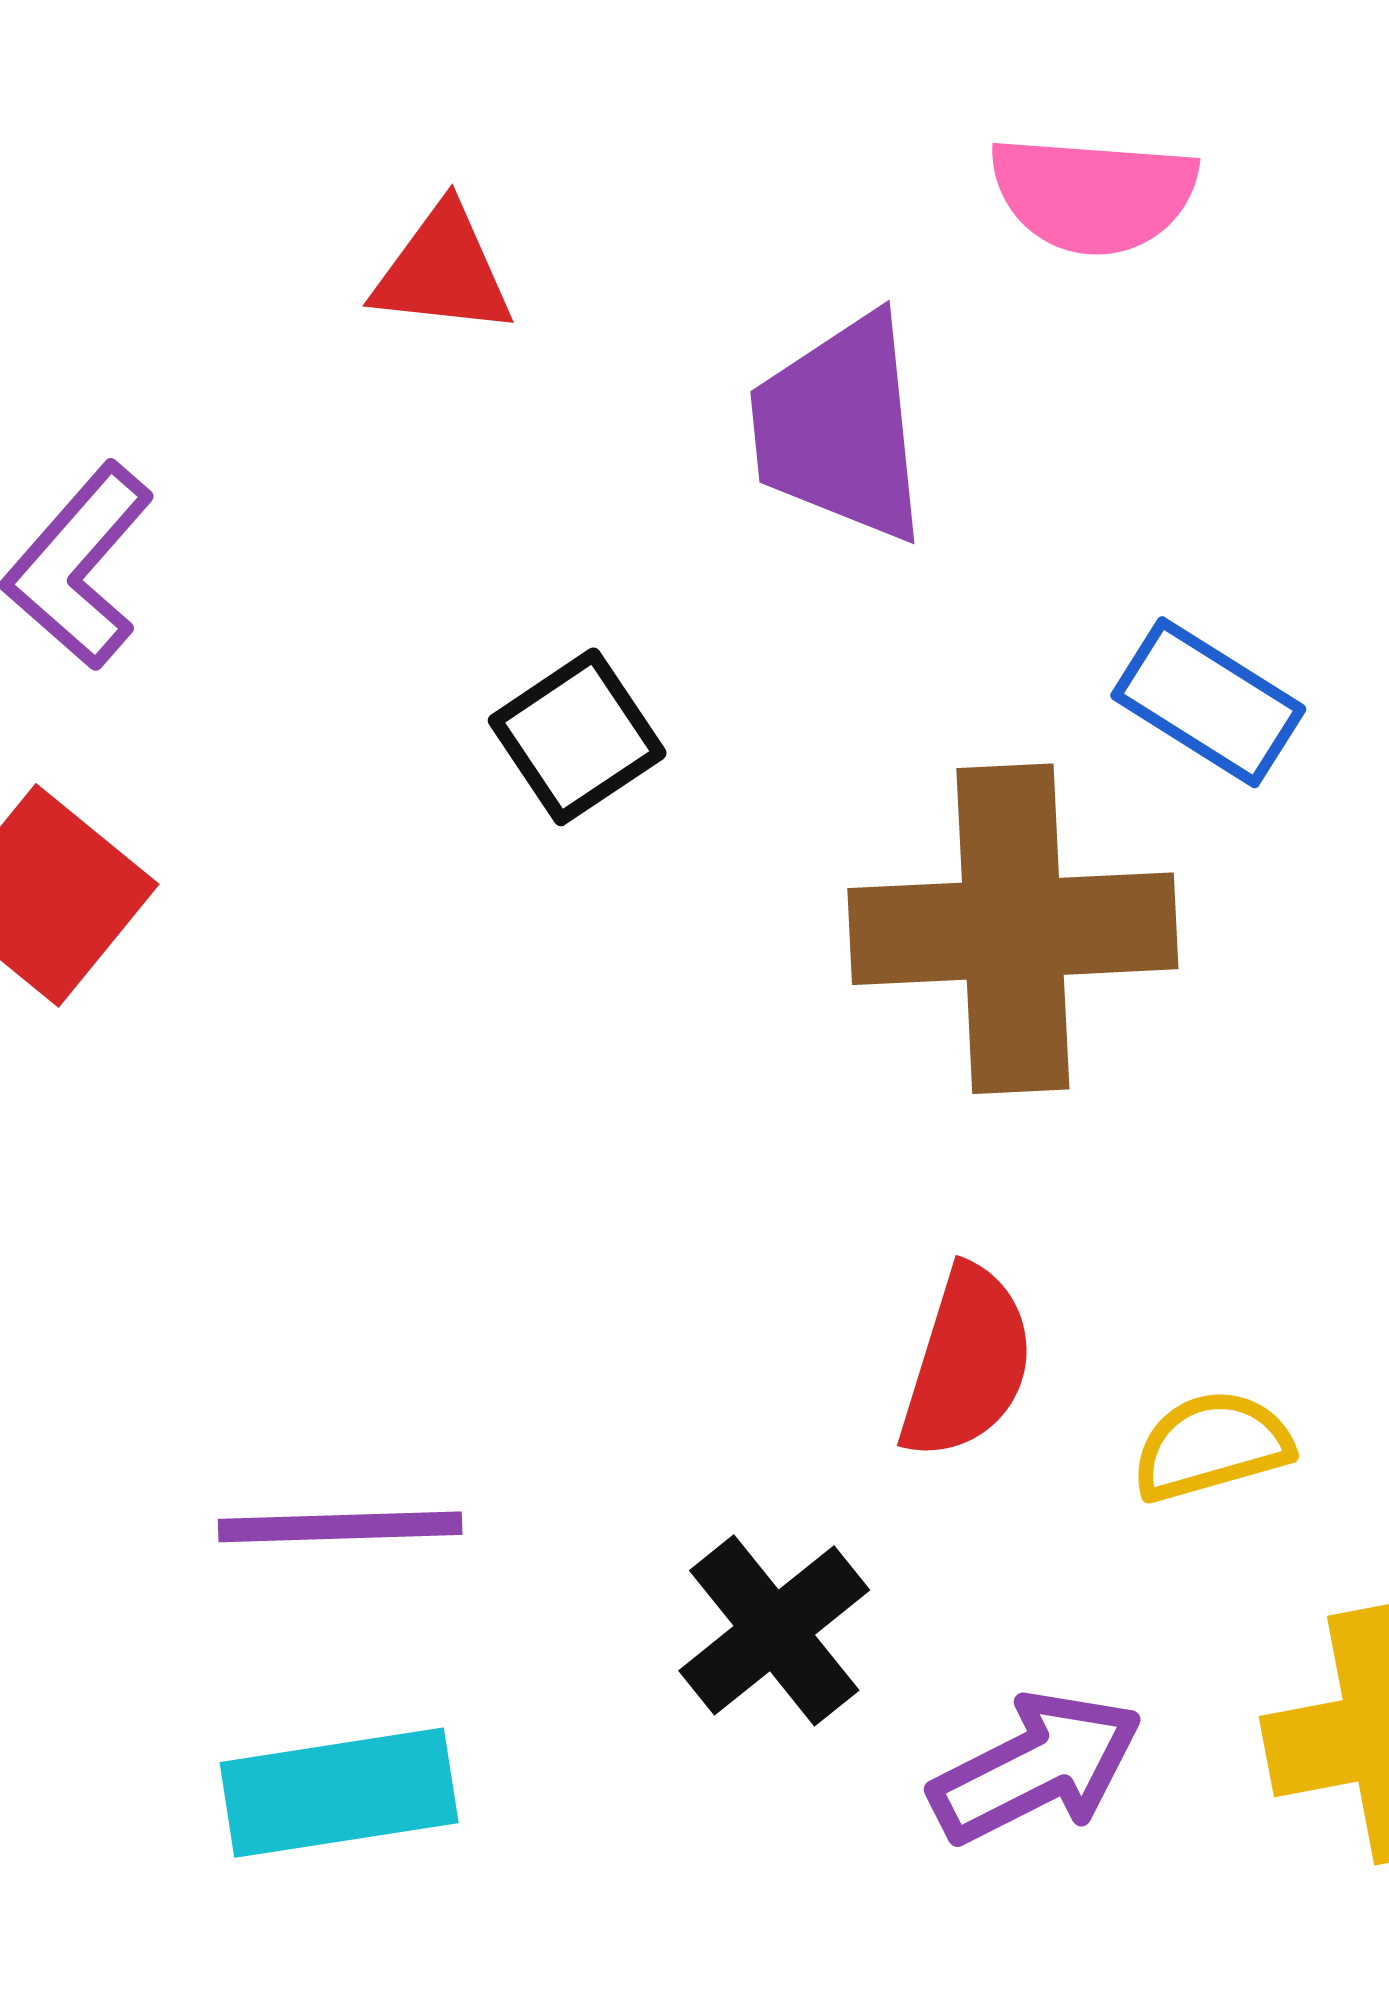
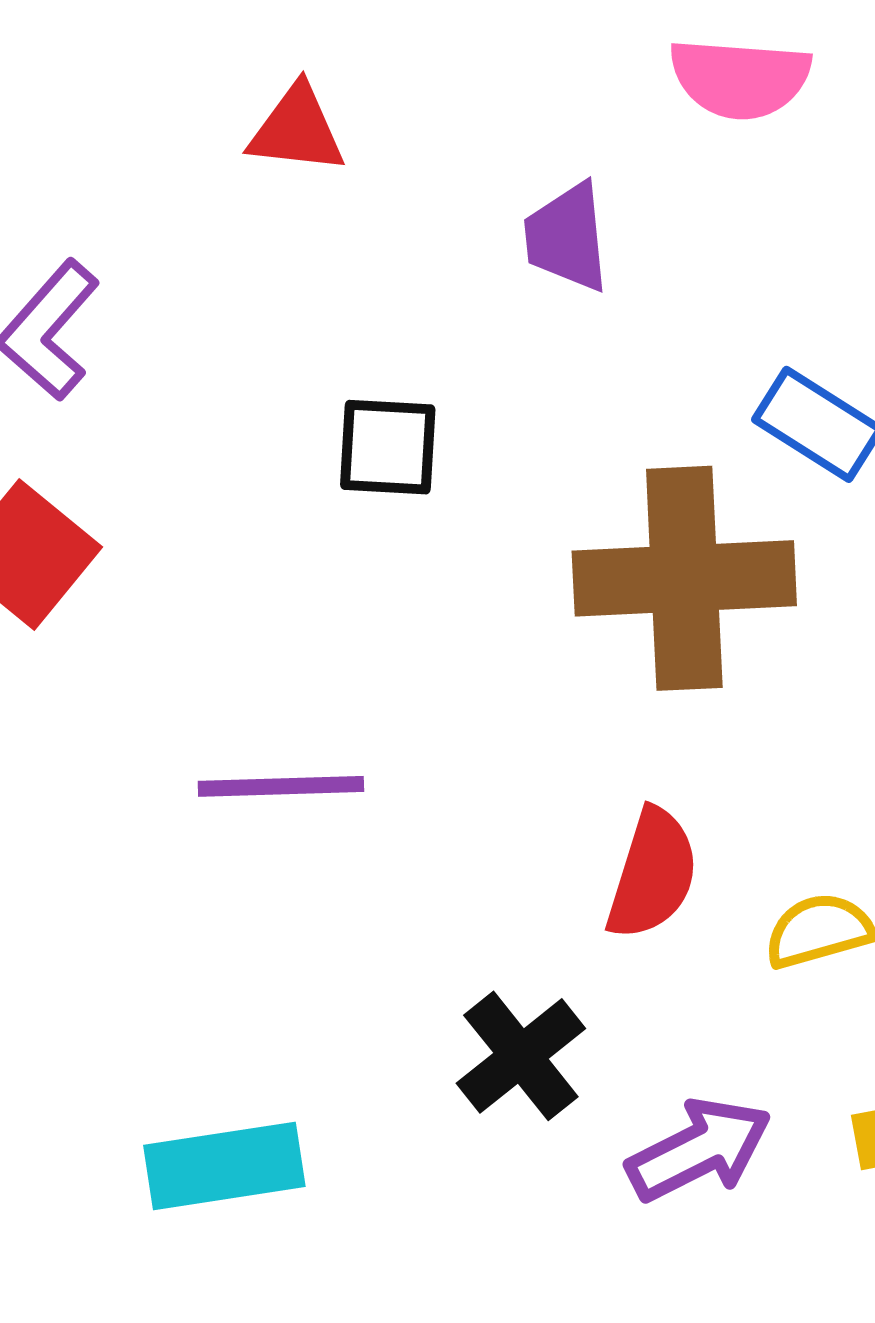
purple trapezoid: (840, 428) -> (567, 237), size x0.7
black square: (577, 737) -> (388, 447), turned 37
purple line: (340, 1527) -> (281, 786), moved

